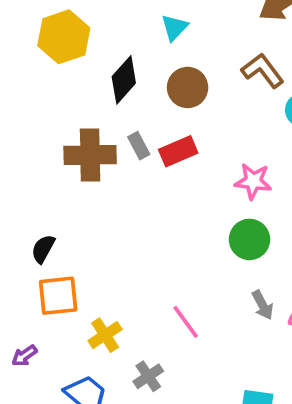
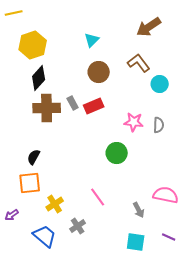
black diamond: (124, 80) -> (39, 78), moved
green circle: (249, 239) -> (117, 153), moved
black semicircle: (43, 249) -> (34, 157), moved
gray arrow: (263, 305) -> (139, 210), moved

